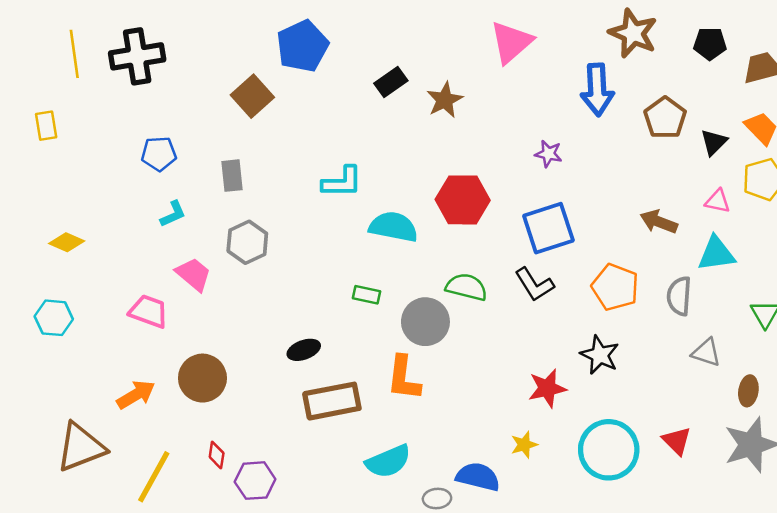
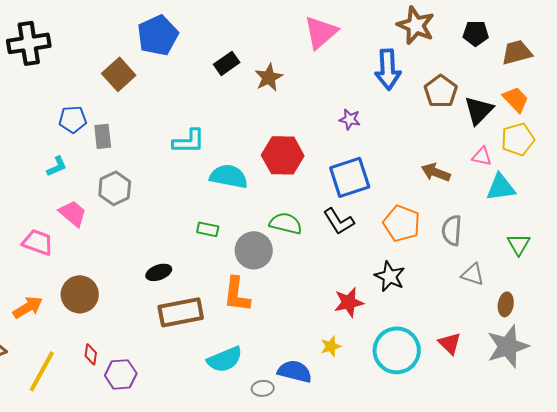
black triangle: (714, 142) -> (479, 110), size x1.4
blue pentagon: (159, 154) -> (73, 119), moved
cyan triangle: (716, 254) -> (501, 187), moved

